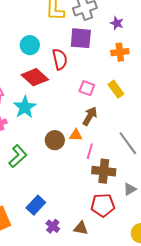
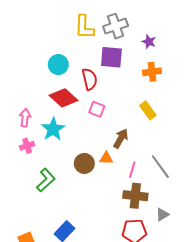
pink square: (87, 88) -> (97, 109), moved
pink line: (90, 151) -> (132, 170), moved

